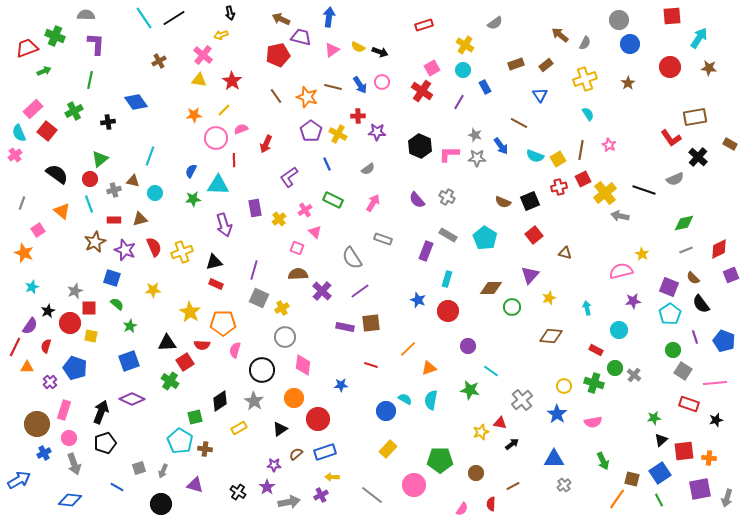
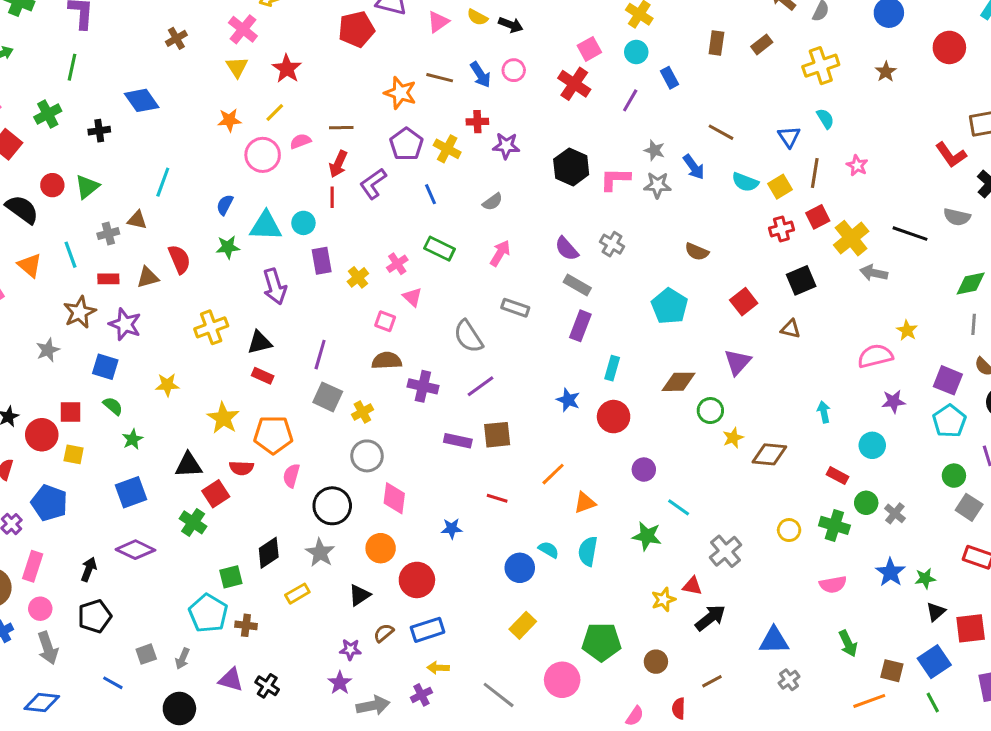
brown rectangle: (516, 64) -> (716, 43), turned -63
yellow triangle: (199, 80) -> (237, 67), turned 49
blue triangle: (540, 95) -> (789, 137), moved
brown line: (276, 96) -> (341, 128), moved, turned -56
red line: (234, 160) -> (332, 197), moved
purple L-shape: (289, 177) -> (373, 184), moved
red circle: (90, 179) -> (52, 185), moved
gray semicircle: (675, 179) -> (957, 217), turned 36
cyan circle: (155, 193) -> (303, 223), moved
black square: (530, 201) -> (801, 280), moved
gray rectangle: (448, 235) -> (577, 285), moved
red semicircle: (154, 247) -> (179, 259), moved
gray line: (686, 250) -> (974, 324), turned -64
gray star: (75, 291) -> (48, 350), moved
purple cross: (322, 291) -> (423, 386), turned -30
yellow star: (549, 298) -> (733, 438), moved
black arrow: (101, 412) -> (89, 569), size x0.7
blue star: (557, 414) -> (890, 572), moved
black arrow: (512, 444) -> (710, 618), size x1.5
black cross: (238, 492) -> (267, 686), moved
orange line: (617, 499) -> (869, 701), turned 35

